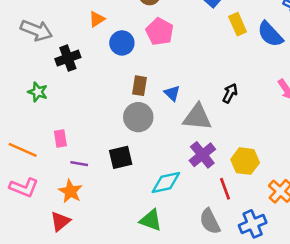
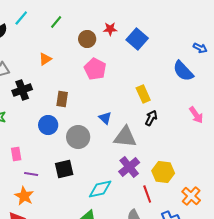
yellow rectangle: (238, 24) -> (143, 94), moved
blue circle: (122, 43) -> (48, 125), moved
brown rectangle: (140, 86) -> (62, 99), moved

